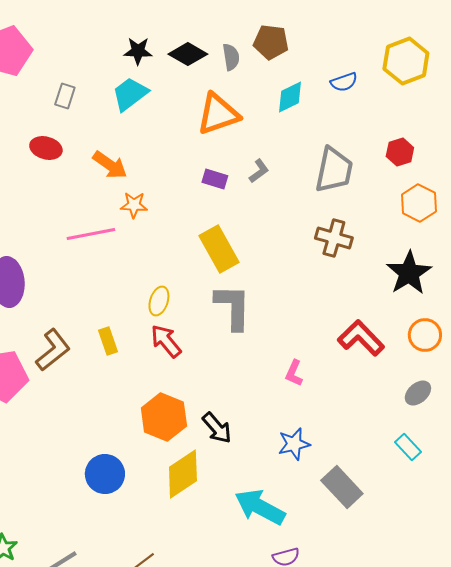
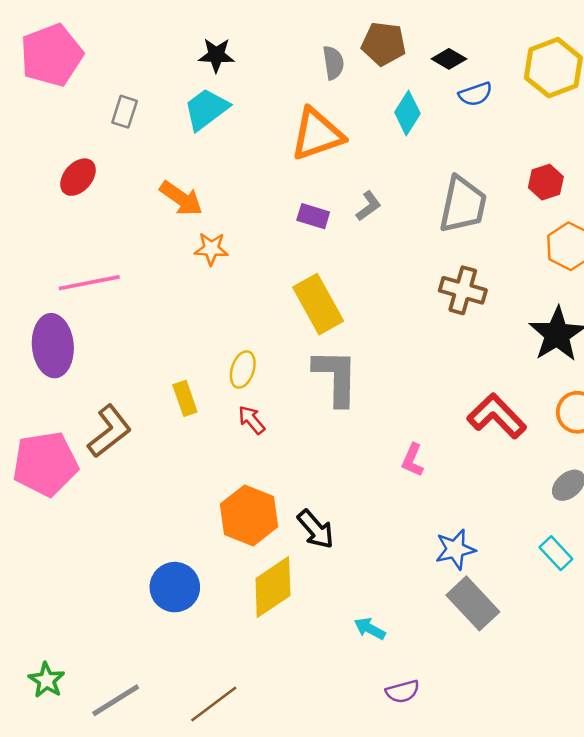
black diamond: (188, 54) -> (449, 59), moved, size x0.7
cyan diamond: (290, 97) -> (407, 113), turned -32
red ellipse: (46, 148) -> (78, 177), moved, turned -64
pink line: (91, 234) -> (89, 283), moved
yellow rectangle: (108, 341) -> (185, 398), moved
red arrow: (166, 341) -> (252, 420), size x0.7
blue star: (294, 444) -> (455, 549), moved
cyan arrow: (260, 507) -> (370, 629), size x0.5

